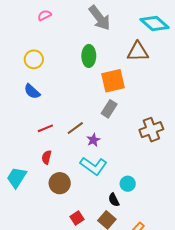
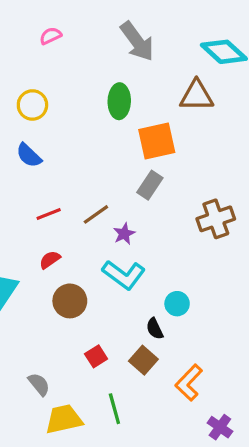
red semicircle: (46, 157) -> (50, 260), turned 40

